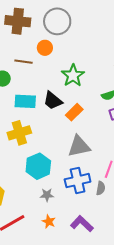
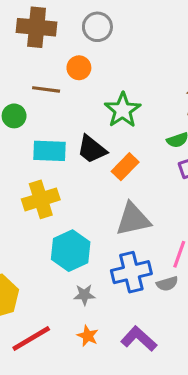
gray circle: (57, 21) -> (97, 27), size x0.7
gray semicircle: (101, 188) -> (167, 284), turned 64

